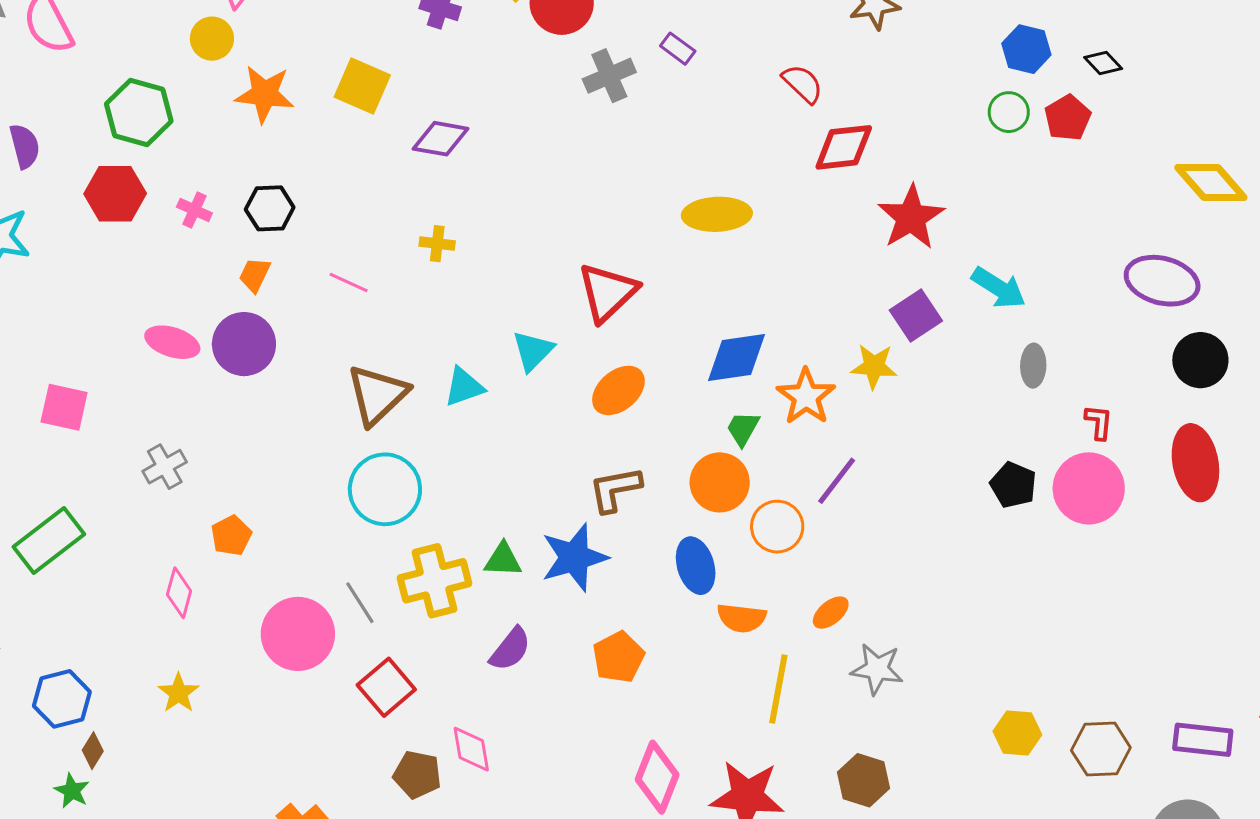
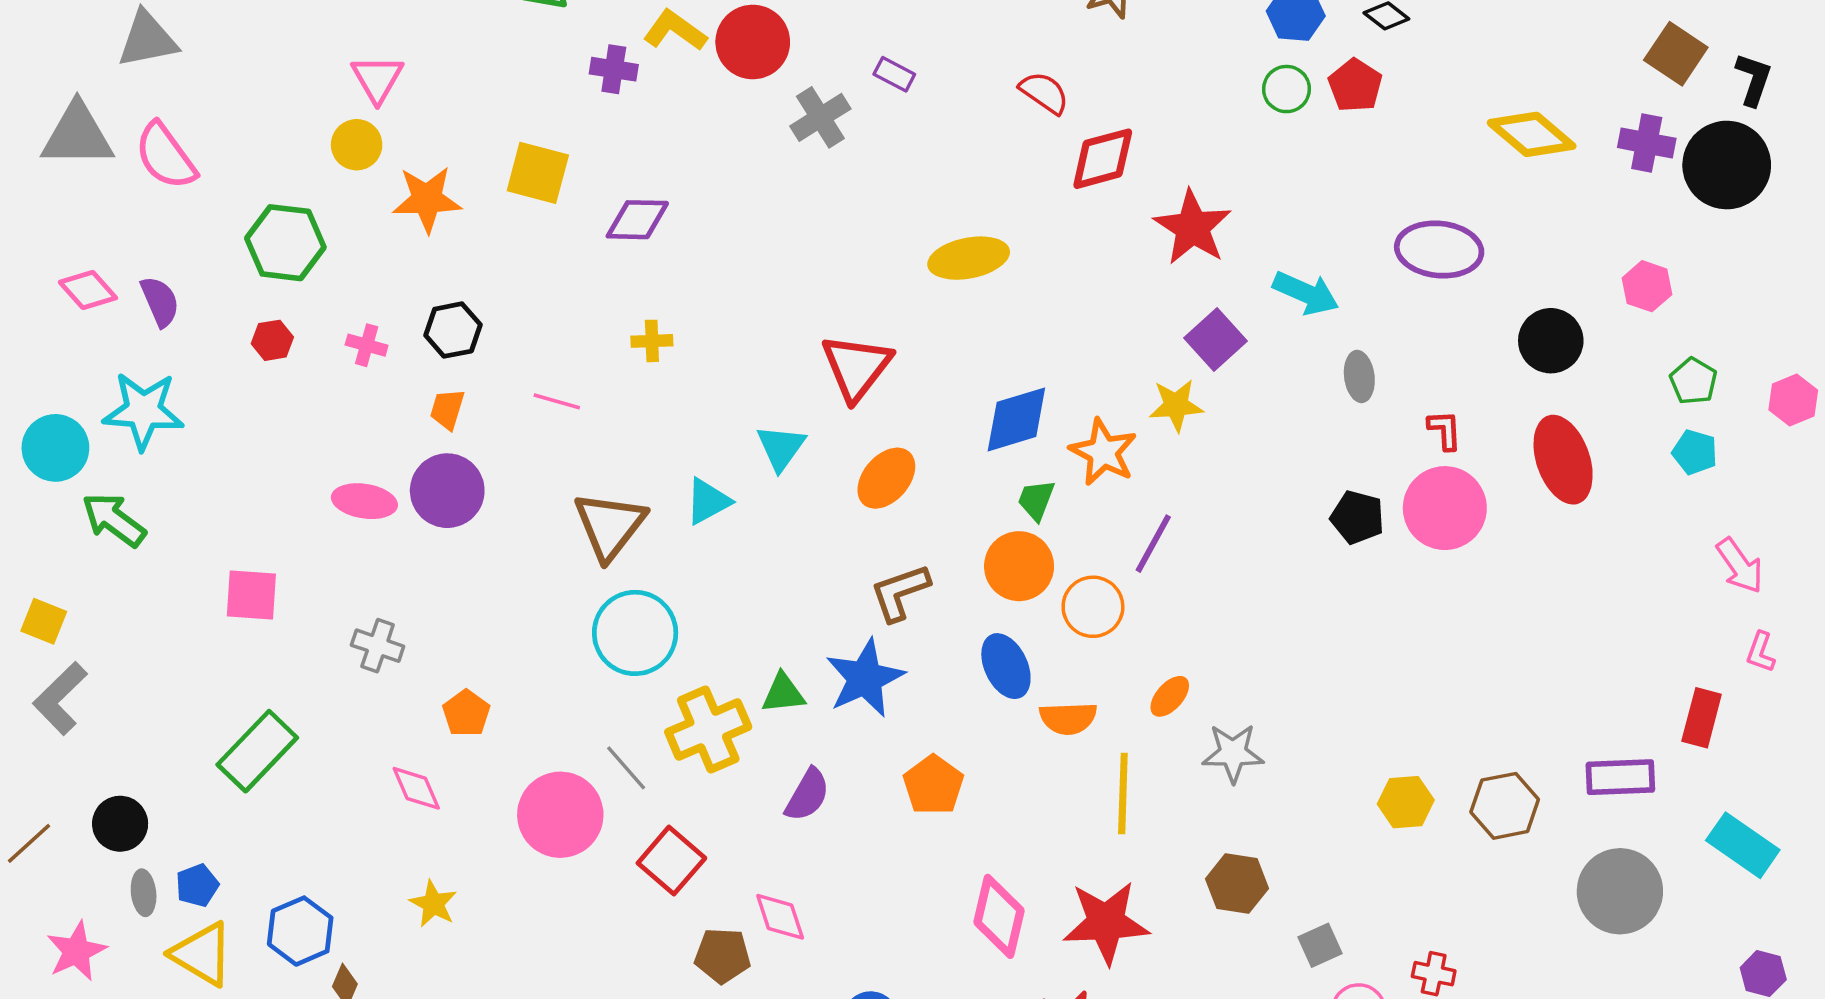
red hexagon: (115, 194) -> (272, 340), size x0.6
purple ellipse: (1162, 281) -> (1439, 250), moved
gray cross: (165, 467) -> (378, 646), turned -33
pink diamond: (179, 593) -> (416, 788), turned -30

